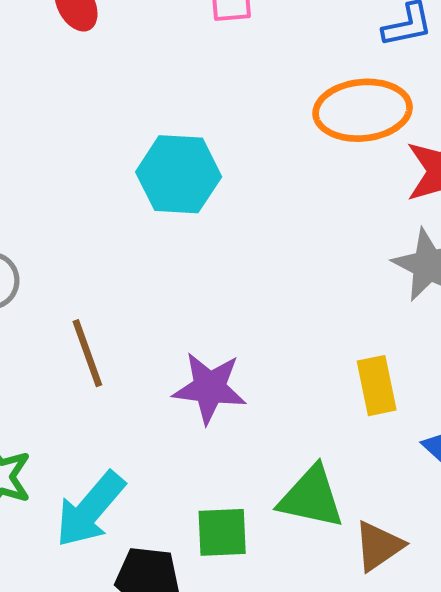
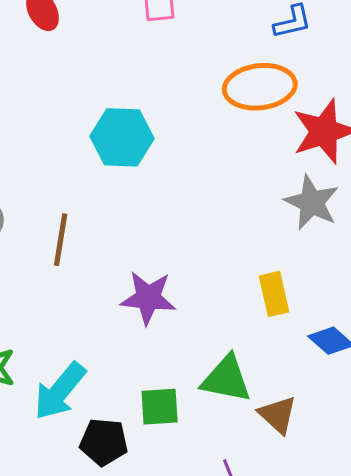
brown line: (87, 353) -> (61, 240), moved, turned 30
brown triangle: (379, 546) -> (278, 415), turned -42

